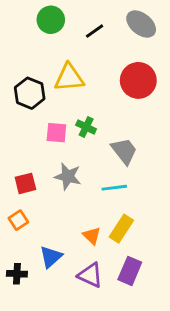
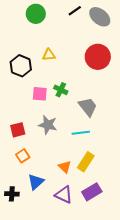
black line: (95, 31) -> (75, 11), moved
yellow triangle: (69, 78) -> (49, 55), size x0.6
orange square: (18, 220) -> (23, 156), moved
purple rectangle: (130, 271) -> (92, 192), turned 36

